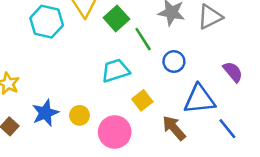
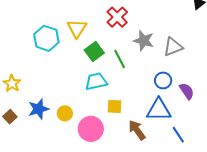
green square: (116, 18) -> (94, 52), moved
blue circle: (174, 62) -> (163, 80), moved
yellow square: (142, 100) -> (114, 106), turned 35

